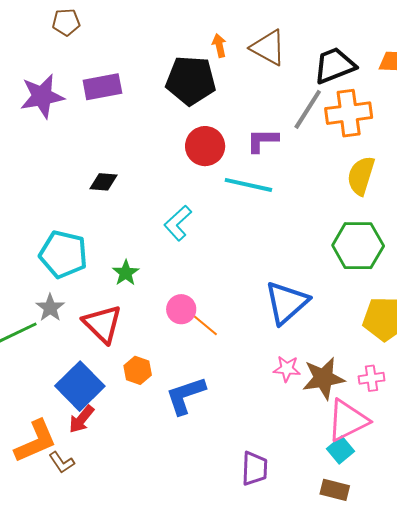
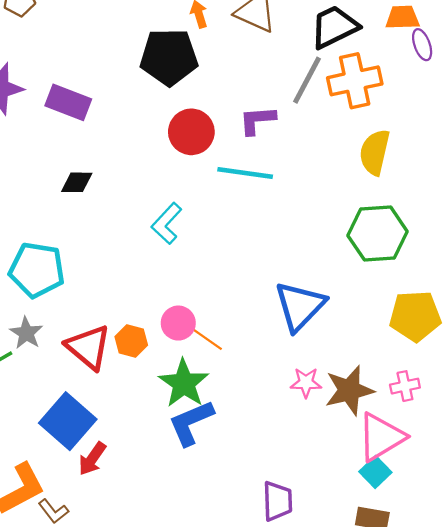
purple rectangle: (102, 87) -> (68, 102), moved, turned 36
green star: (126, 273) -> (184, 383), moved, size x1.6
orange hexagon: (138, 370) -> (131, 341), moved
red arrow: (82, 419) -> (92, 459), moved

